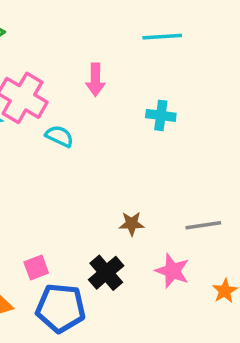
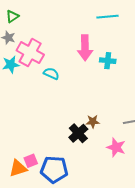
pink arrow: (95, 80) -> (85, 48), moved, size x1.4
pink square: (36, 267) -> (31, 161), moved
black cross: (106, 273) -> (78, 133), moved

